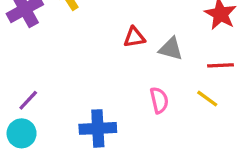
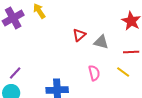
red triangle: (134, 37) -> (79, 35), turned -32

